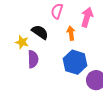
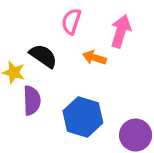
orange arrow: (71, 33) -> (94, 58), turned -64
blue hexagon: (75, 62) -> (83, 117), moved

